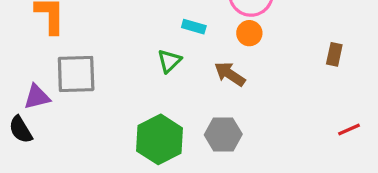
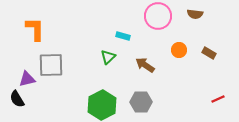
orange circle: (249, 33) -> (179, 50), moved
brown rectangle: (334, 54) -> (209, 53), turned -72

